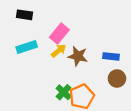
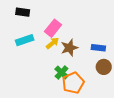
brown star: (78, 56) -> (69, 48), turned -30
green cross: (64, 92) -> (62, 72), moved

